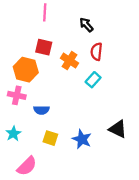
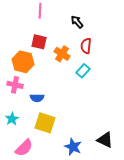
black triangle: (118, 129) -> (105, 140), moved
yellow square: (50, 138) -> (45, 123), size x1.5
blue star: (82, 139) -> (73, 147), moved

